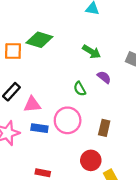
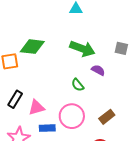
green arrow: (92, 52) -> (82, 49), size x1.4
brown rectangle: (104, 128) -> (107, 117), turned 49

